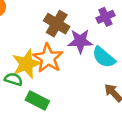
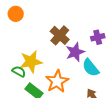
purple star: (80, 41) -> (75, 52), turned -30
orange star: (48, 58) -> (57, 81), moved

